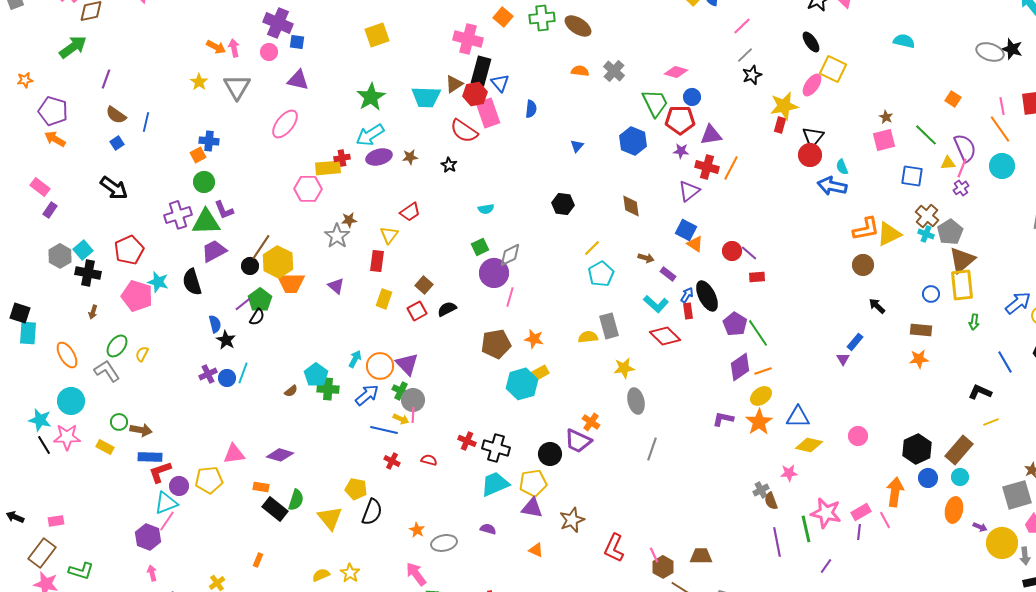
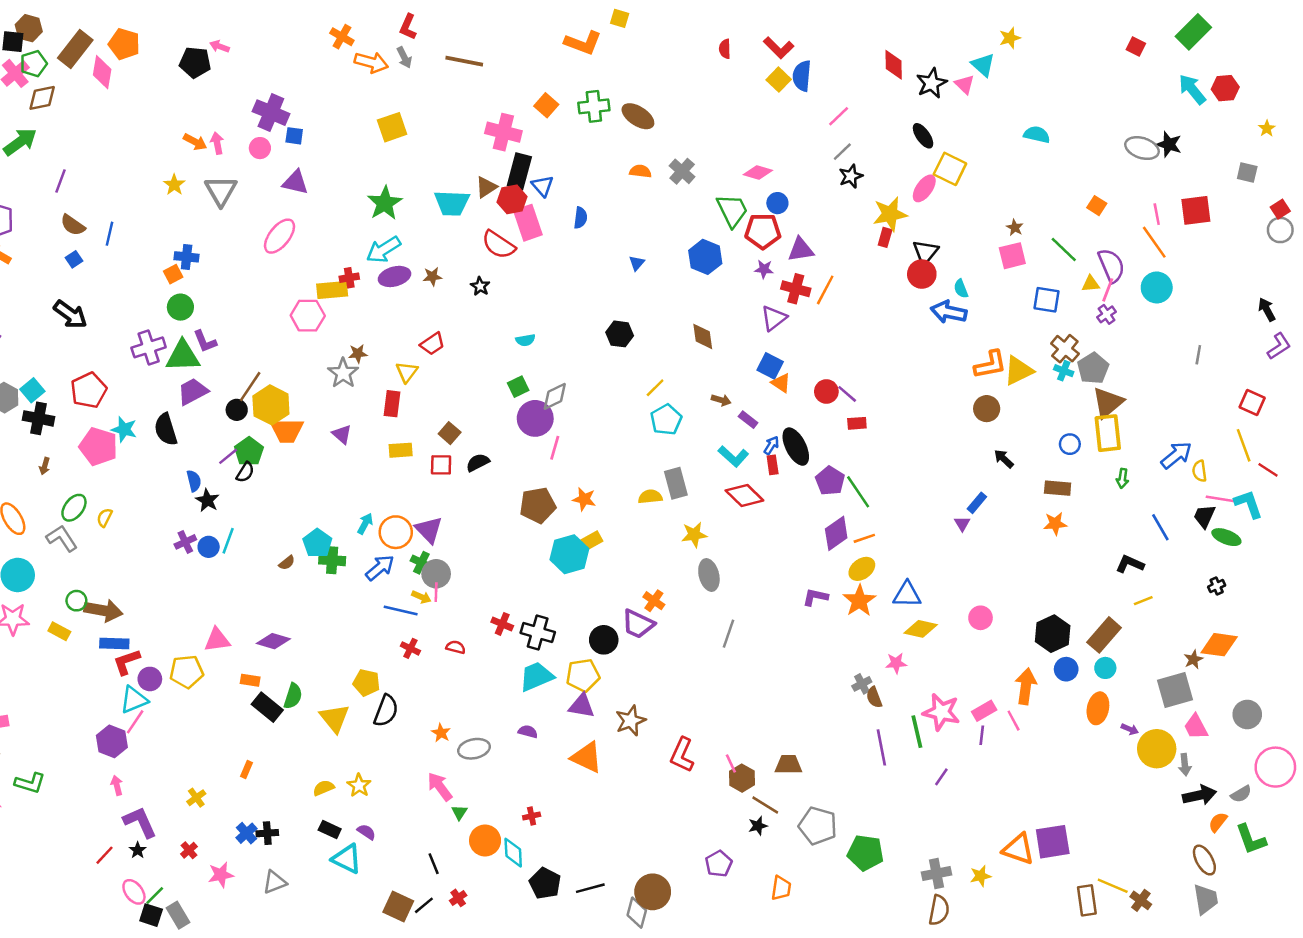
yellow rectangle: (384, 299) -> (401, 450), turned 66
red square: (417, 311) -> (441, 465), turned 30
brown arrow: (141, 430) -> (103, 610), size x1.4
orange triangle: (536, 550) -> (587, 757), size x1.8

